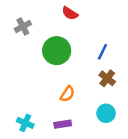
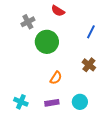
gray cross: (23, 27) -> (28, 22), moved
blue line: (102, 52) -> (91, 32), moved
cyan circle: (106, 113) -> (80, 102), moved

